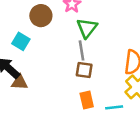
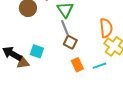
cyan square: (21, 41) -> (37, 51), moved
brown square: (84, 70) -> (70, 42), turned 32

